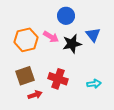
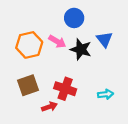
black star: (72, 44) -> (81, 49), turned 30
red arrow: (35, 95) -> (49, 107), moved

